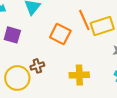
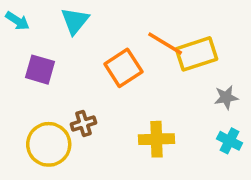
orange line: (84, 20) -> (165, 43), turned -35
orange square: (60, 34) -> (123, 68), turned 30

